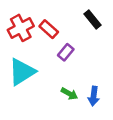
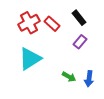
black rectangle: (92, 19) -> (79, 18), moved
purple rectangle: (66, 52) -> (80, 42), moved

